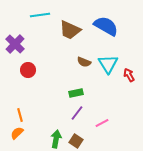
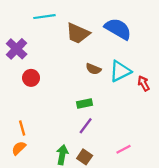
cyan triangle: (108, 64) -> (120, 71), turned 35
pink line: (102, 123) -> (124, 149), moved

